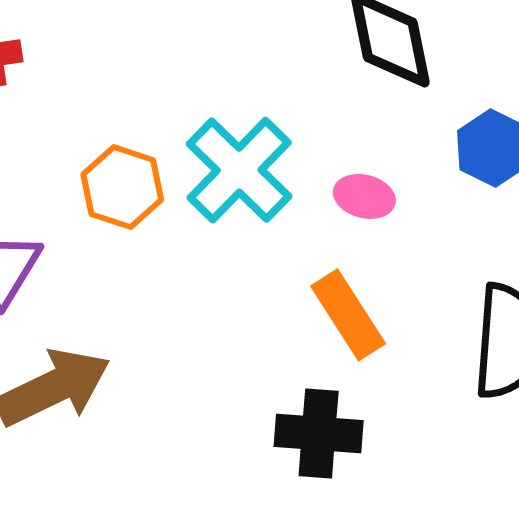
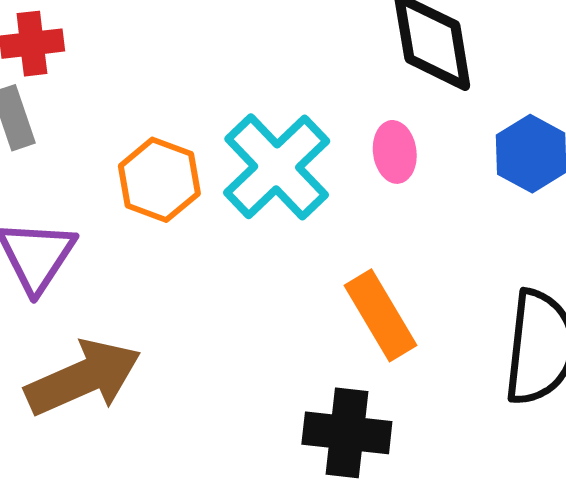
pink ellipse: (364, 196) -> (395, 152), moved, turned 66

